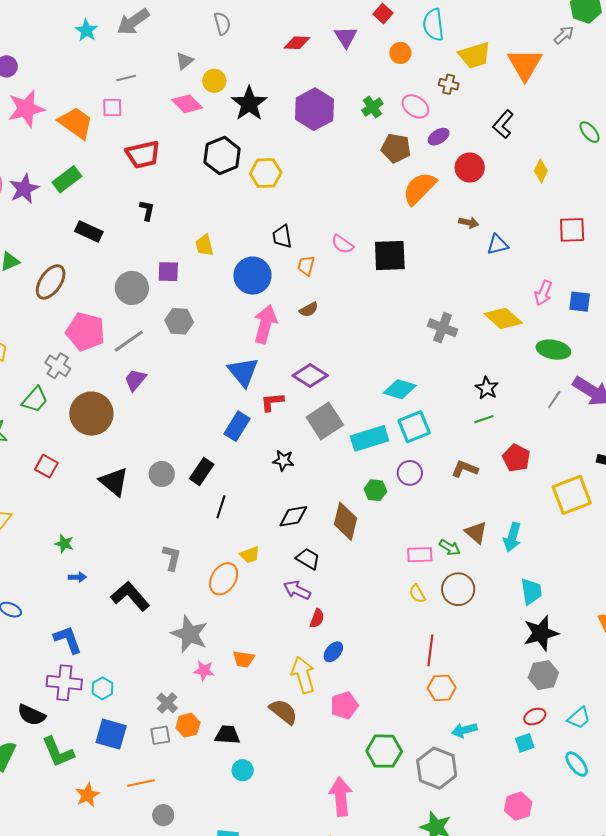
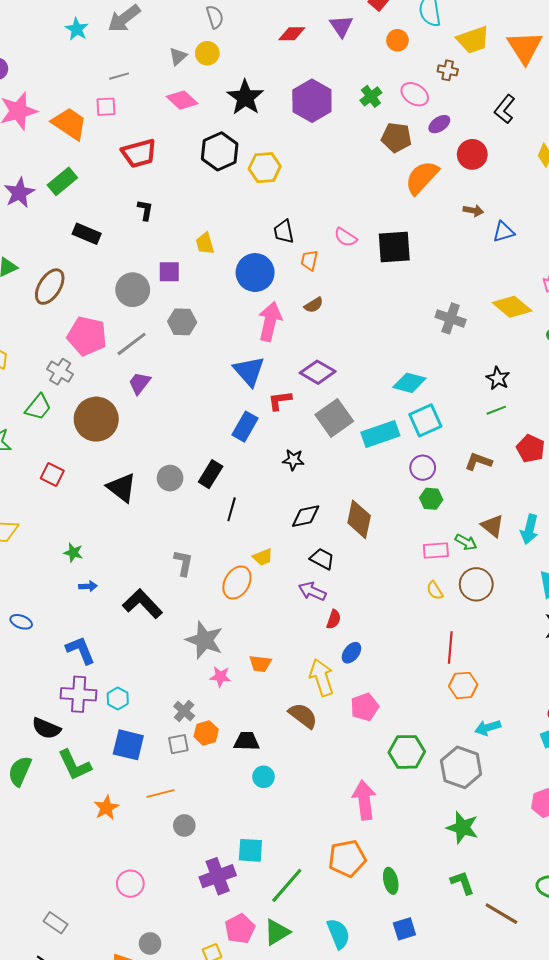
yellow circle: (214, 81) -> (207, 53), moved
green hexagon: (375, 490) -> (431, 499), moved

